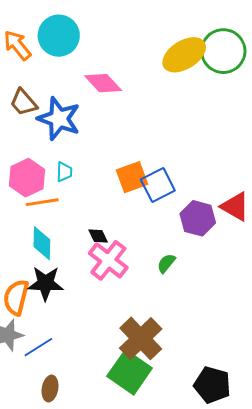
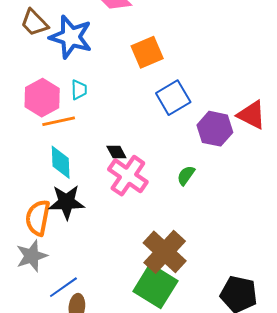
orange square: (132, 177) -> (147, 52), moved
blue line: (38, 347) -> (63, 287), moved

